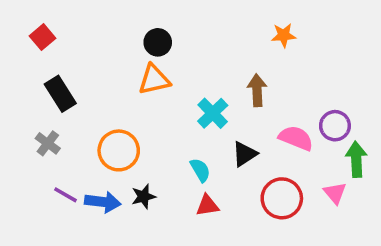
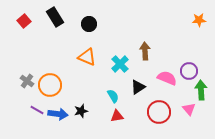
orange star: (284, 35) -> (199, 20), moved
orange triangle: (154, 80) -> (87, 57), moved, turned 36
black rectangle: (60, 94) -> (55, 17), moved
orange circle: (119, 150) -> (50, 85), moved

